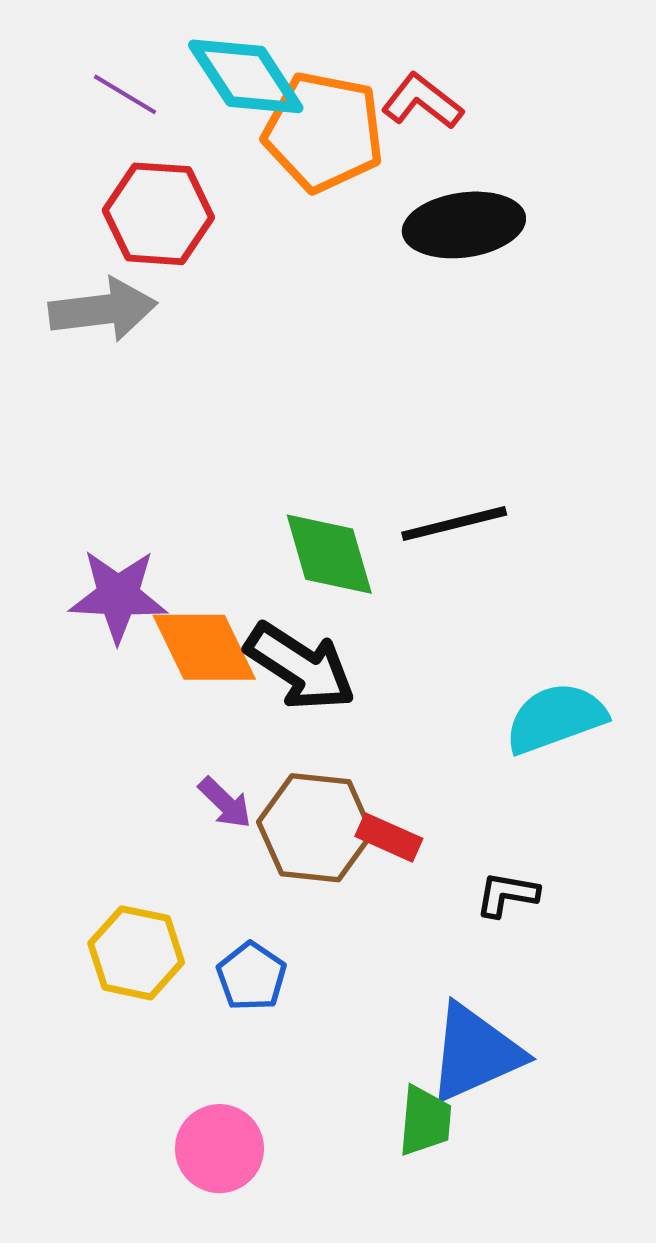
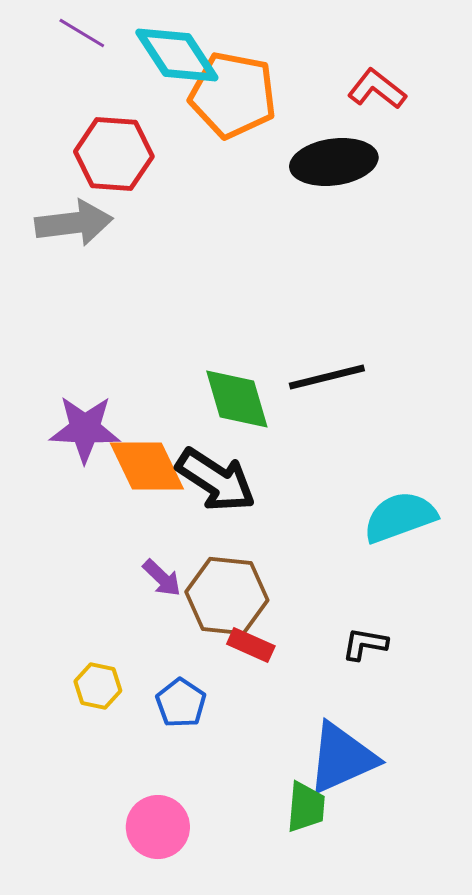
purple line: (125, 94) -> (82, 33), moved
red L-shape: (422, 101) -> (377, 89), moved
red rectangle: (389, 837) -> (251, 645), moved
yellow hexagon: (136, 953) -> (98, 686), size x0.7

